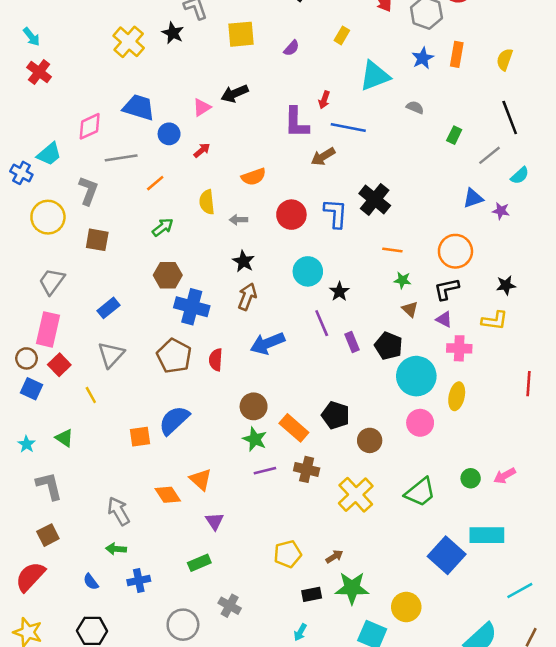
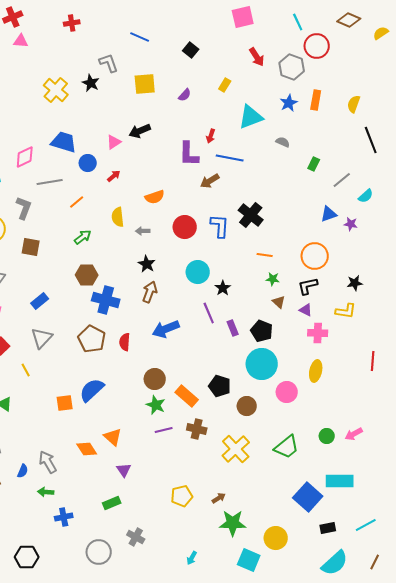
black line: (510, 117) -> (371, 140), moved
cyan circle: (416, 376) -> (262, 364), moved
blue semicircle: (91, 582) -> (23, 471), moved, turned -120
black rectangle: (312, 594) -> (328, 528), moved

